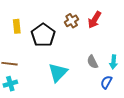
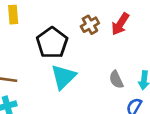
yellow rectangle: (17, 26) -> (13, 15), moved
cyan triangle: (58, 72) -> (63, 77), moved

